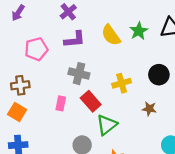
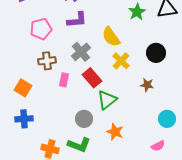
yellow semicircle: (111, 35) -> (111, 37), moved
gray cross: (79, 74) -> (81, 52), turned 36
yellow cross: (122, 83) -> (121, 61), turned -30
brown cross: (20, 85) -> (47, 61), moved

